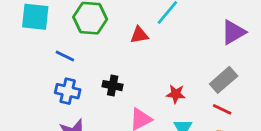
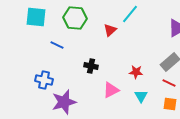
red triangle: (139, 35) -> (110, 30), turned -32
blue cross: (68, 91) -> (44, 80), moved

